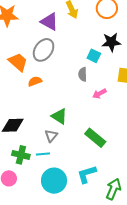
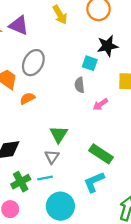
purple triangle: (49, 22) -> (19, 25), moved
green triangle: (59, 116) -> (59, 134), turned 36
green cross: (21, 155) -> (21, 182), turned -36
cyan L-shape: (87, 174) -> (94, 182), moved

